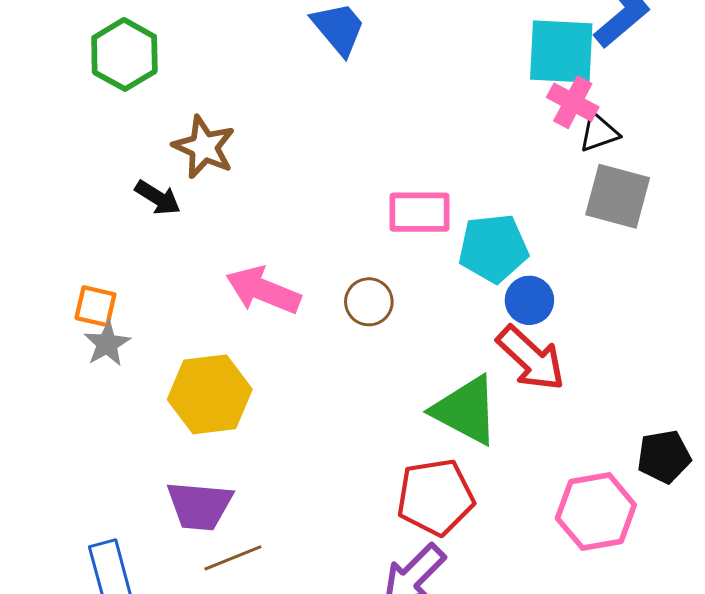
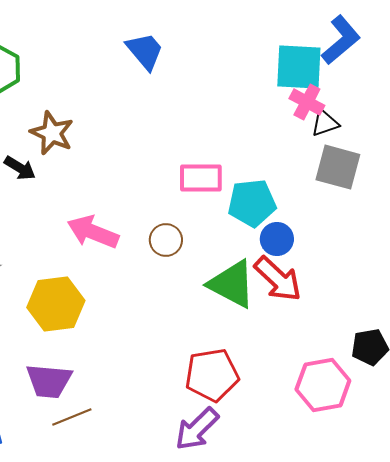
green triangle: (466, 410) -> (232, 284), moved

